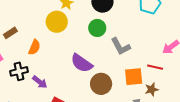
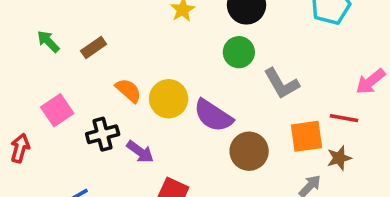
yellow circle: (57, 22) -> (169, 99), moved
brown rectangle: (10, 33) -> (94, 48), moved
orange semicircle: (34, 47) -> (128, 90), turned -70

